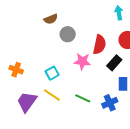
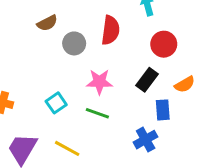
red semicircle: (99, 45) -> (110, 30), moved
yellow line: (52, 95) -> (67, 148), moved
green line: (83, 98) -> (97, 113), moved

